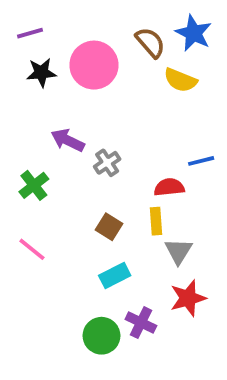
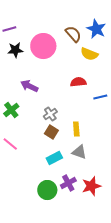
gray cross: (107, 163) -> (50, 114), moved
red semicircle: (169, 187) -> (78, 82), moved
gray triangle: (179, 251) -> (79, 152), moved, turned -42
red star: (188, 298) -> (91, 186), moved
purple cross: (141, 323) -> (68, 183), turned 35

